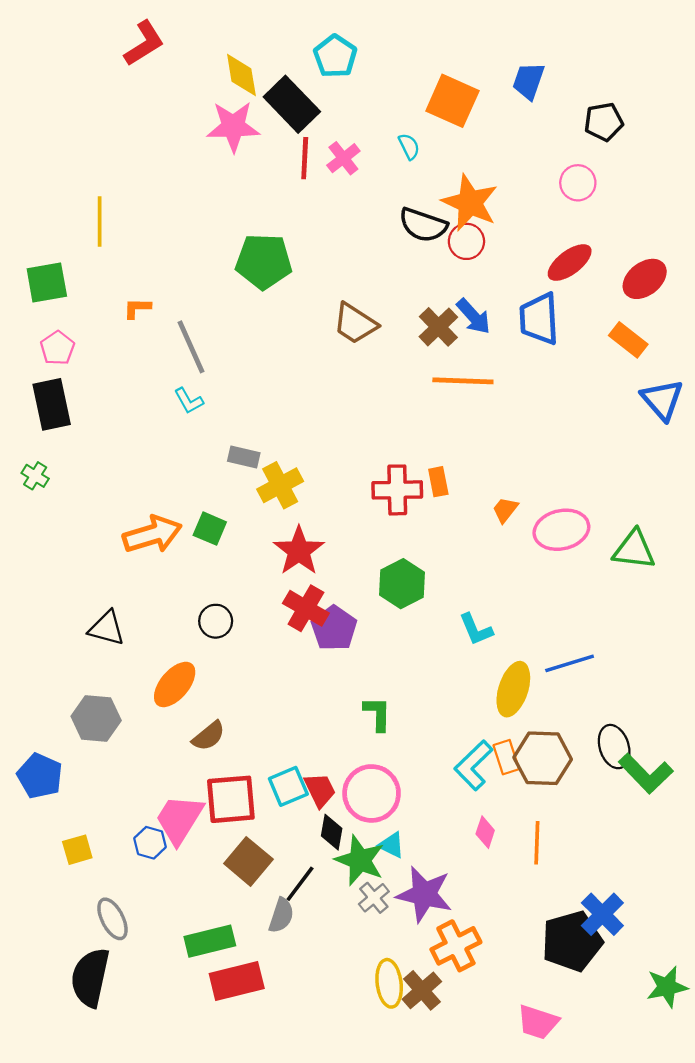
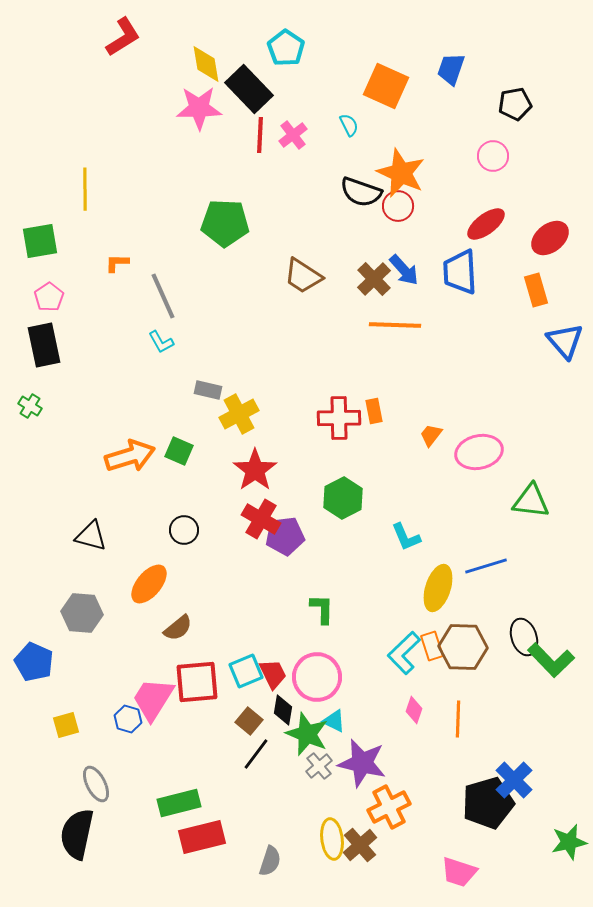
orange rectangle: (628, 340) -> (536, 290), turned 36
green triangle: (634, 550) -> (531, 501), moved
purple pentagon: (334, 628) -> (285, 536), turned 30
brown square: (248, 861) -> (249, 721), moved, size x0.7
gray semicircle: (281, 915) -> (270, 861), moved

